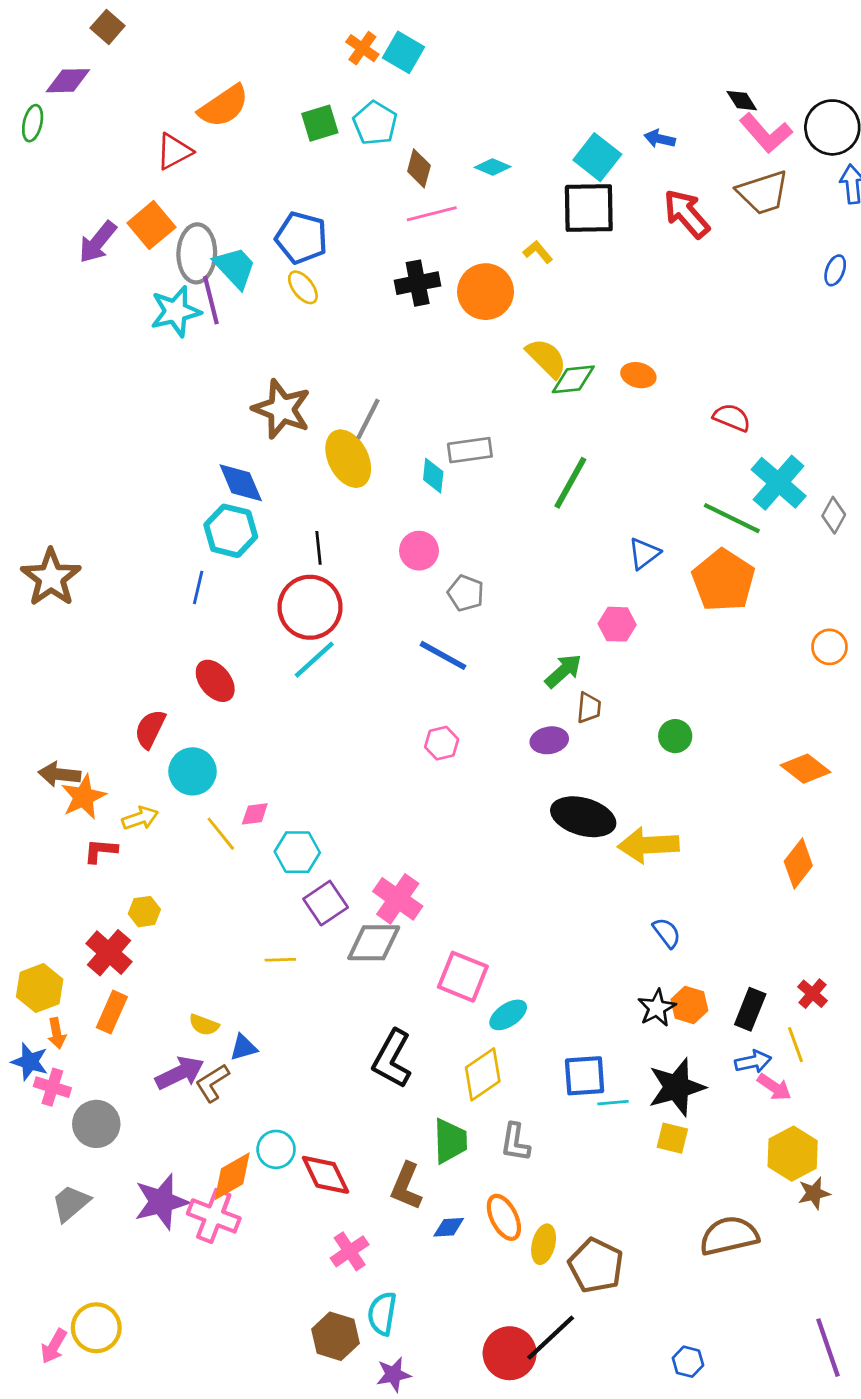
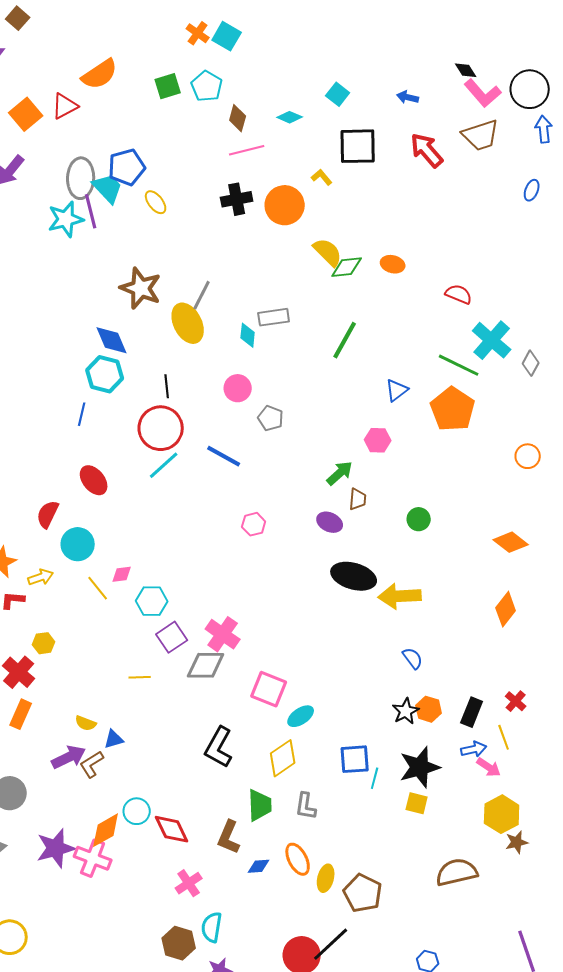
cyan square: (597, 157) -> (338, 94), moved, size x0.7
orange square: (151, 225) -> (26, 114), moved
blue pentagon: (302, 238) -> (127, 167), moved, turned -30
blue line: (443, 655) -> (224, 456), moved
purple ellipse: (549, 740) -> (330, 522), turned 35
cyan line: (613, 1103) -> (375, 778), turned -70

